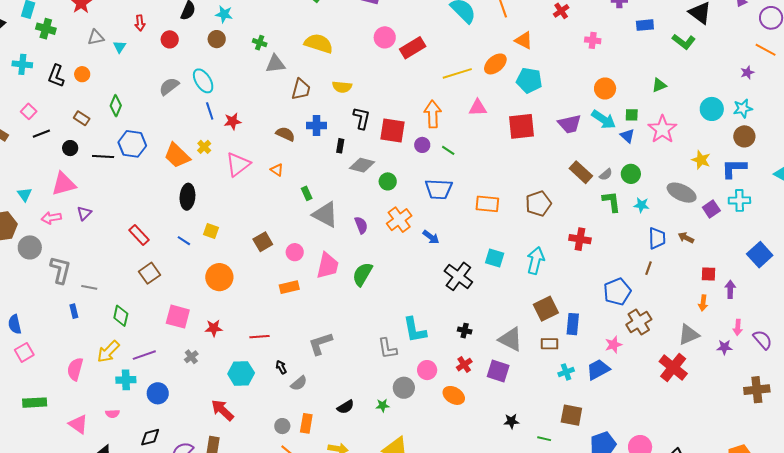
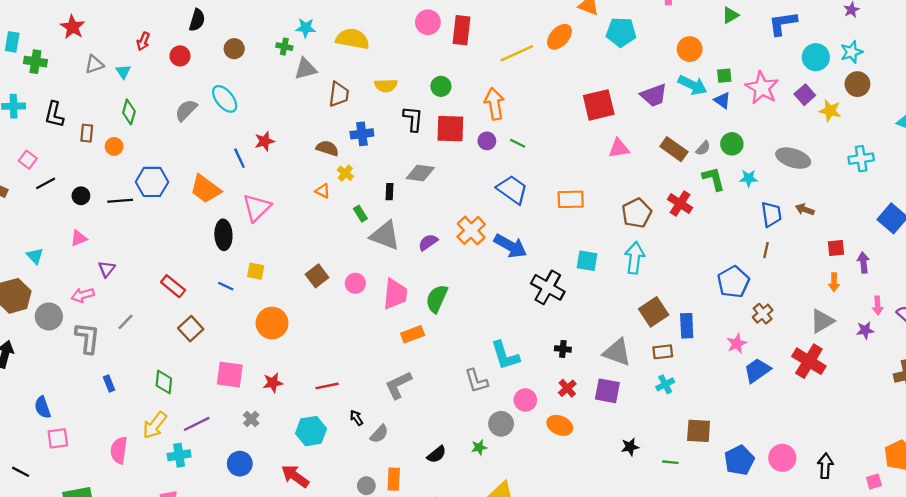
cyan star: (224, 14) -> (306, 28), moved
red arrow: (140, 23) -> (143, 41), turned 35
red rectangle: (413, 48) -> (462, 30), turned -45
orange circle: (82, 74) -> (114, 146), moved
cyan pentagon: (529, 80) -> (621, 32), moved
green triangle: (659, 85) -> (730, 15), moved
green diamond: (116, 106) -> (129, 112), moved
pink triangle: (478, 108) -> (619, 148), moved
blue line: (210, 111) -> (239, 158), moved
brown rectangle: (82, 118) -> (87, 133), moved, turned 70
black rectangle: (340, 146) -> (390, 192), moved
yellow cross: (204, 147) -> (345, 173), moved
yellow star: (701, 160) -> (830, 111), moved
pink triangle: (238, 164) -> (257, 208), moved
blue L-shape: (734, 168) -> (783, 23), moved
green circle: (388, 181) -> (441, 86), moved
pink triangle: (64, 184) -> (79, 238), size x0.6
blue trapezoid: (439, 189) -> (512, 190), turned -140
brown pentagon: (538, 204) -> (637, 213), moved
purple square: (711, 209) -> (805, 95), moved
pink arrow: (51, 218) -> (83, 295), moved
purple semicircle: (361, 225) -> (428, 242), turned -96
blue arrow: (431, 237) -> (510, 246), size x1.6
red cross: (580, 239) -> (680, 204), moved, turned 30
gray line: (89, 287) -> (126, 322), moved, turned -49
orange rectangle: (289, 287) -> (413, 334), moved
brown cross: (639, 322) -> (763, 314), size x0.7
pink square: (24, 352) -> (58, 438), turned 30
blue trapezoid: (598, 369) -> (757, 370), moved
cyan cross: (566, 372) -> (665, 384), moved
blue circle: (158, 393) -> (240, 464), moved

